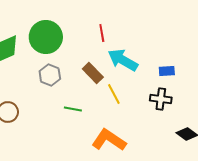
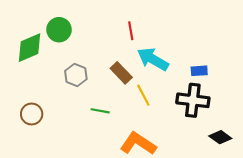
green circle: (46, 37) -> (59, 30), moved, size x0.7
black cross: (161, 99) -> (193, 100), size x1.4

